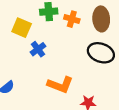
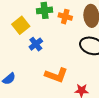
yellow square: (22, 28) -> (21, 25), turned 30

